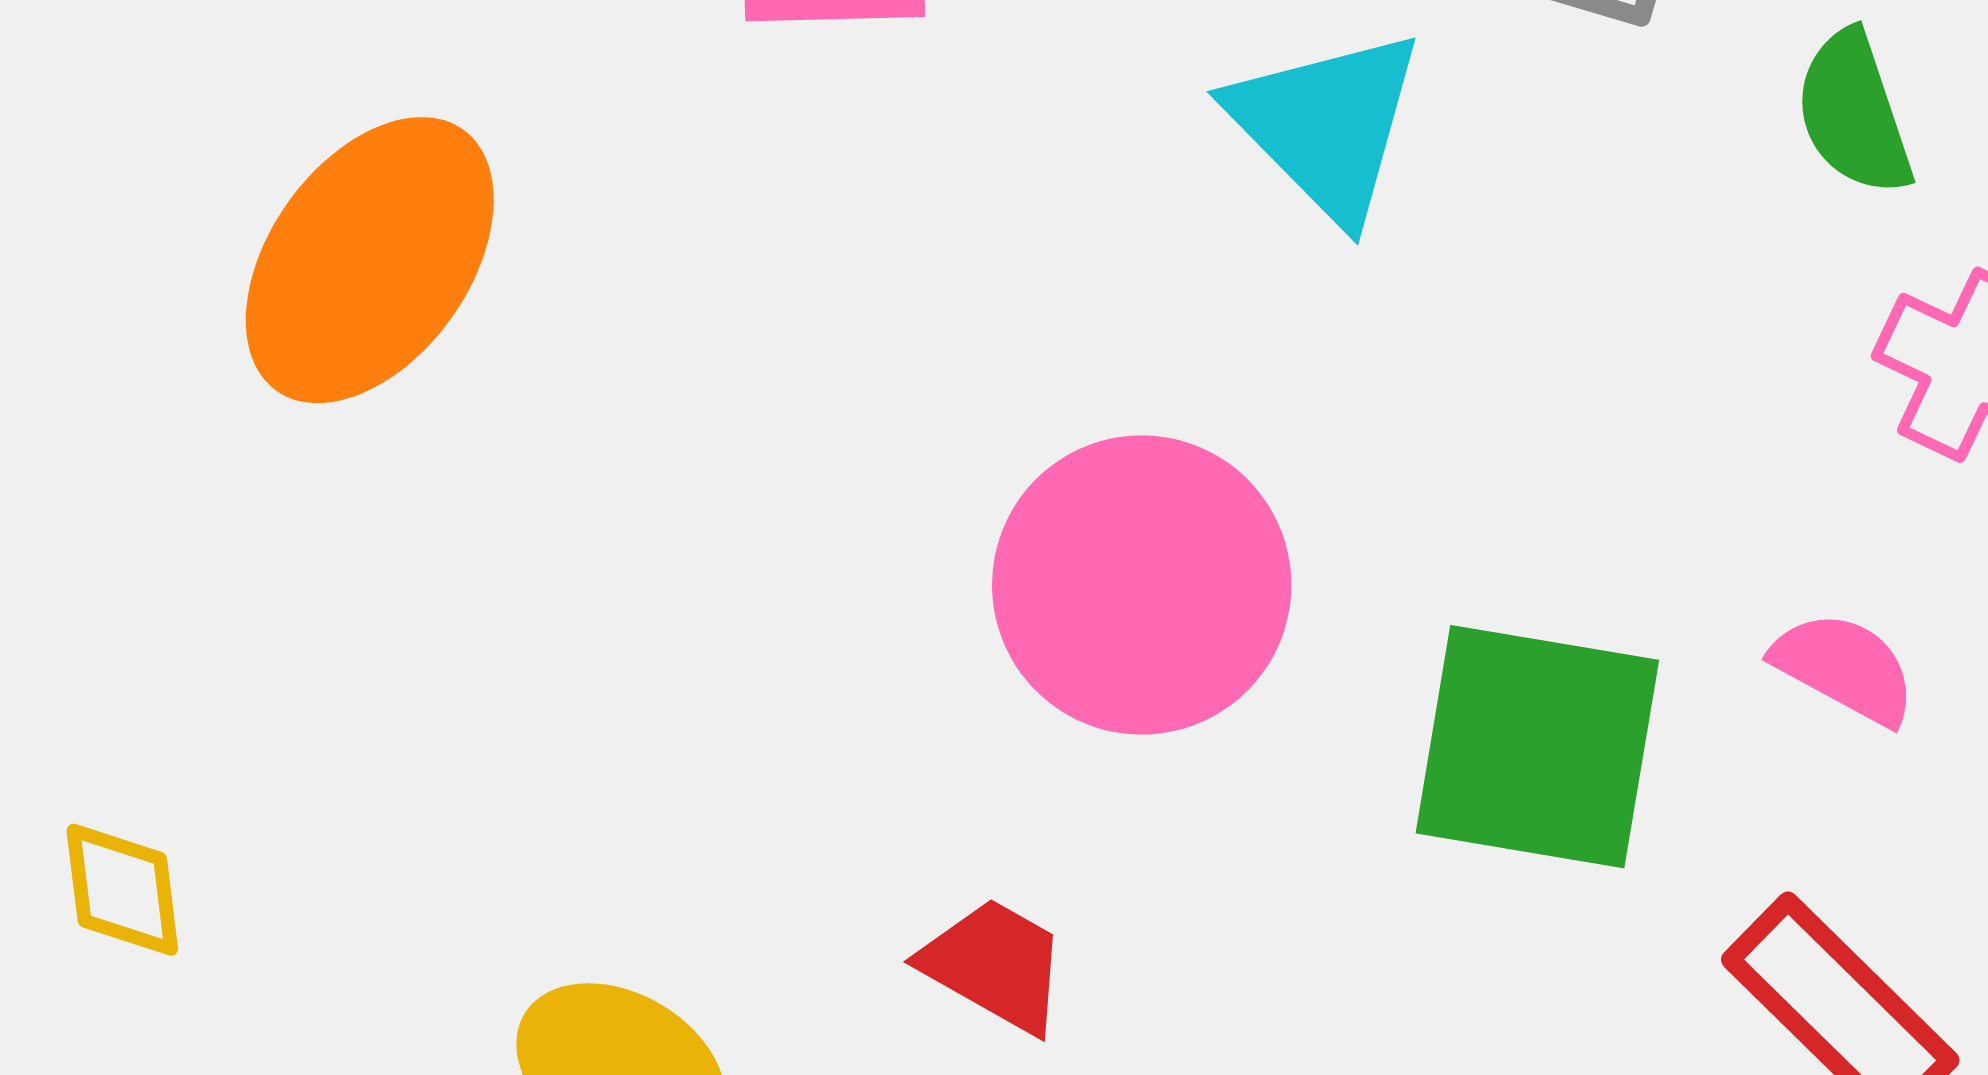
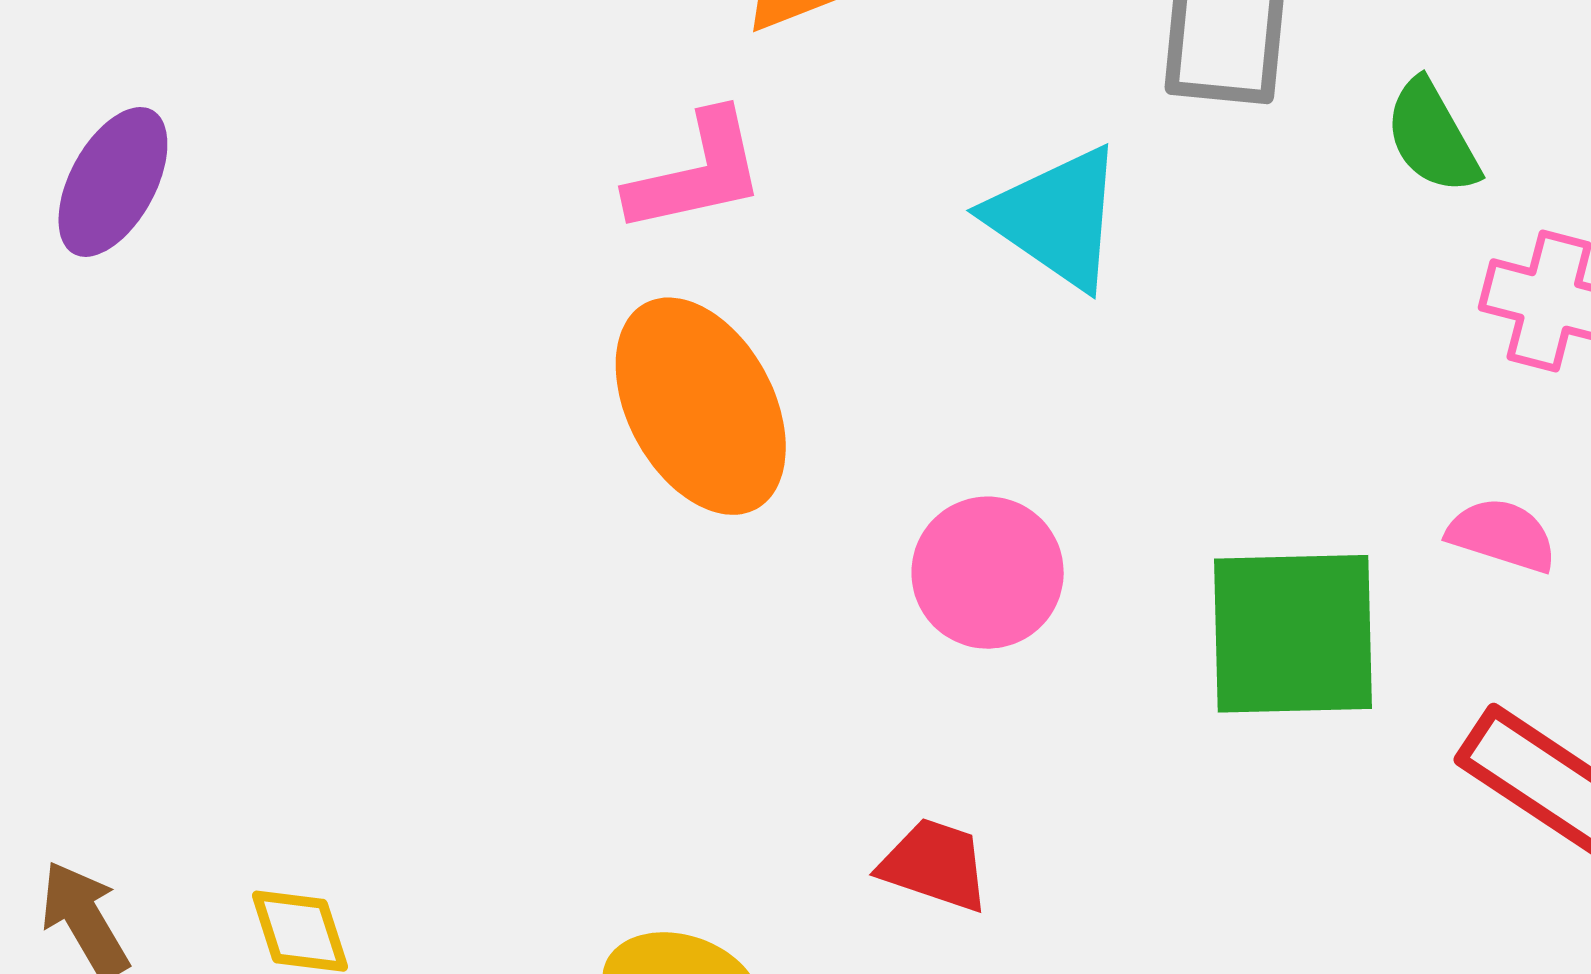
orange ellipse: (370, 260) -> (701, 406), moved, turned -53
pink circle: (1142, 585) -> (988, 573), size x0.7

